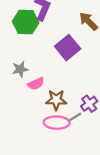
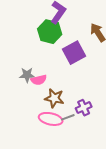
green hexagon: (26, 22) -> (50, 32), moved
gray star: (20, 69) -> (27, 75), moved

